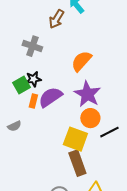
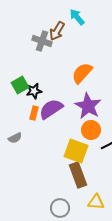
gray cross: (32, 46) -> (42, 41), moved
green square: (21, 85) -> (20, 85), moved

